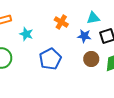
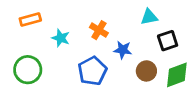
orange cross: (61, 22) -> (99, 30), moved
blue star: (84, 36) -> (123, 50), moved

